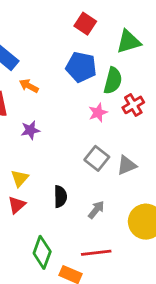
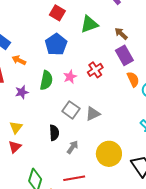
blue pentagon: (81, 67) -> (56, 44), turned 30
green semicircle: (113, 81) -> (46, 80), moved
black semicircle: (60, 197) -> (54, 133), moved

